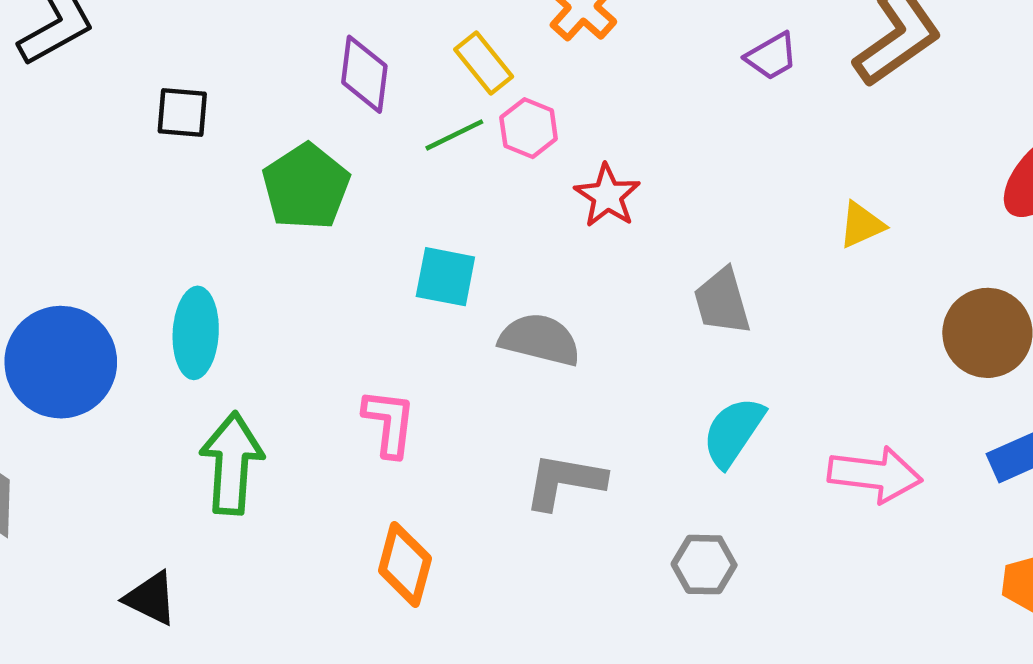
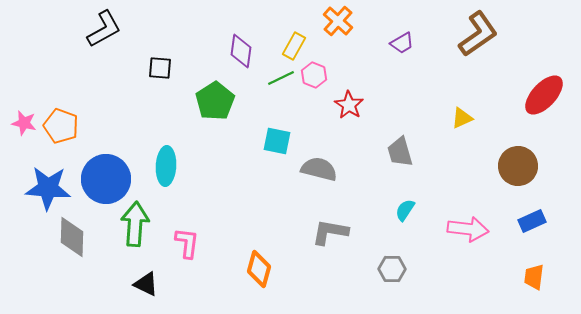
purple trapezoid: (772, 56) -> (402, 43), moved
yellow rectangle: (484, 63) -> (294, 46), turned 68
pink L-shape: (389, 423) -> (187, 243), moved
cyan semicircle: (733, 432) -> (405, 210), size x0.7
green arrow: (232, 463) -> (135, 224), moved

